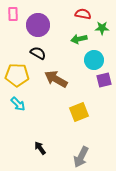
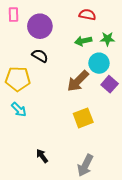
green star: (102, 28) -> (107, 39), moved
brown arrow: (56, 79) -> (78, 81), moved, turned -75
purple square: (104, 80) -> (110, 84), turned -35

